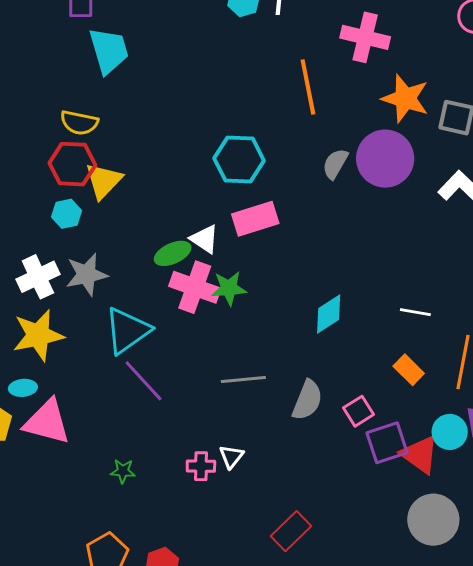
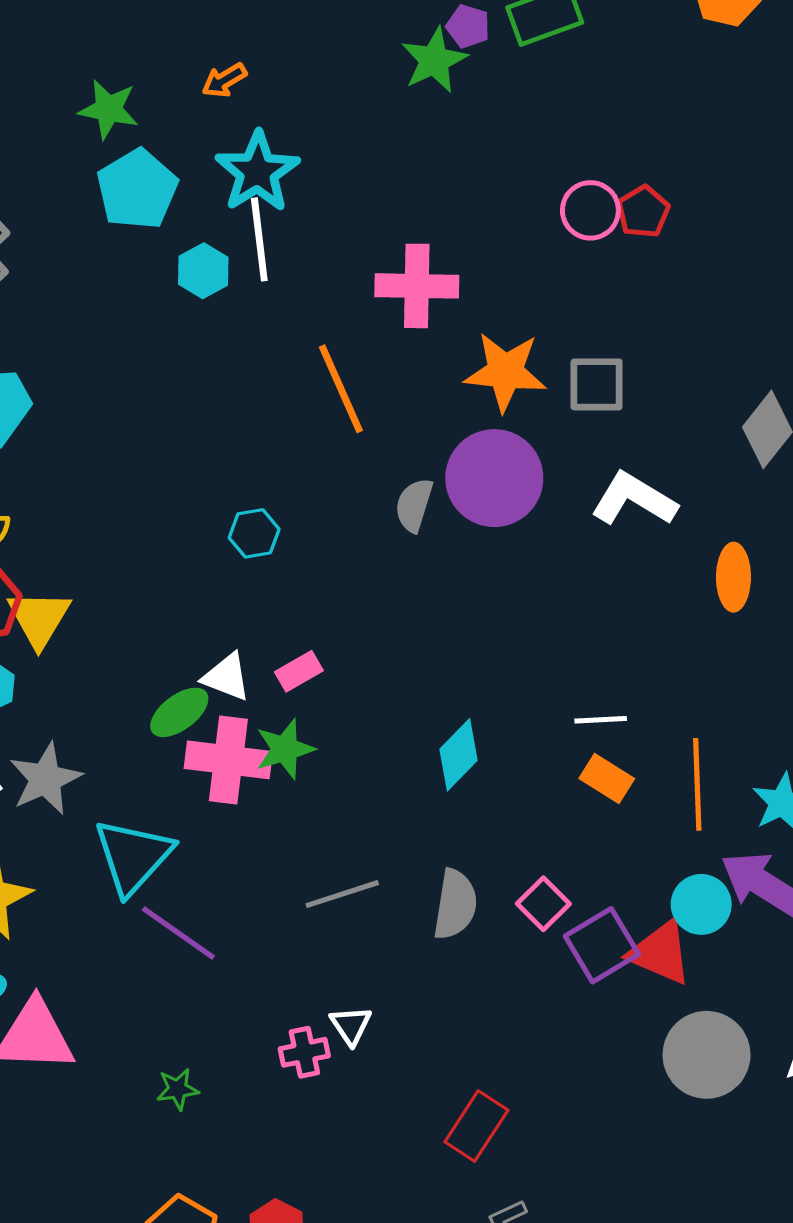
cyan hexagon: (239, 160) -> (254, 533), size x0.6
pink rectangle: (255, 219) -> (299, 671), moved, size x0.6
orange rectangle: (409, 370) -> (607, 779), moved

